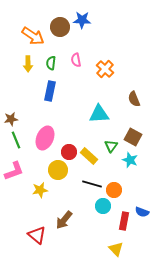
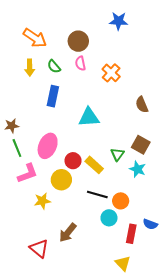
blue star: (82, 20) -> (119, 21), moved
brown circle: (60, 27) -> (78, 41), moved
green semicircle: (51, 63) -> (54, 67), turned -48
cyan triangle: (99, 114) -> (89, 117), moved
pink L-shape: (14, 171) -> (28, 173), moved

